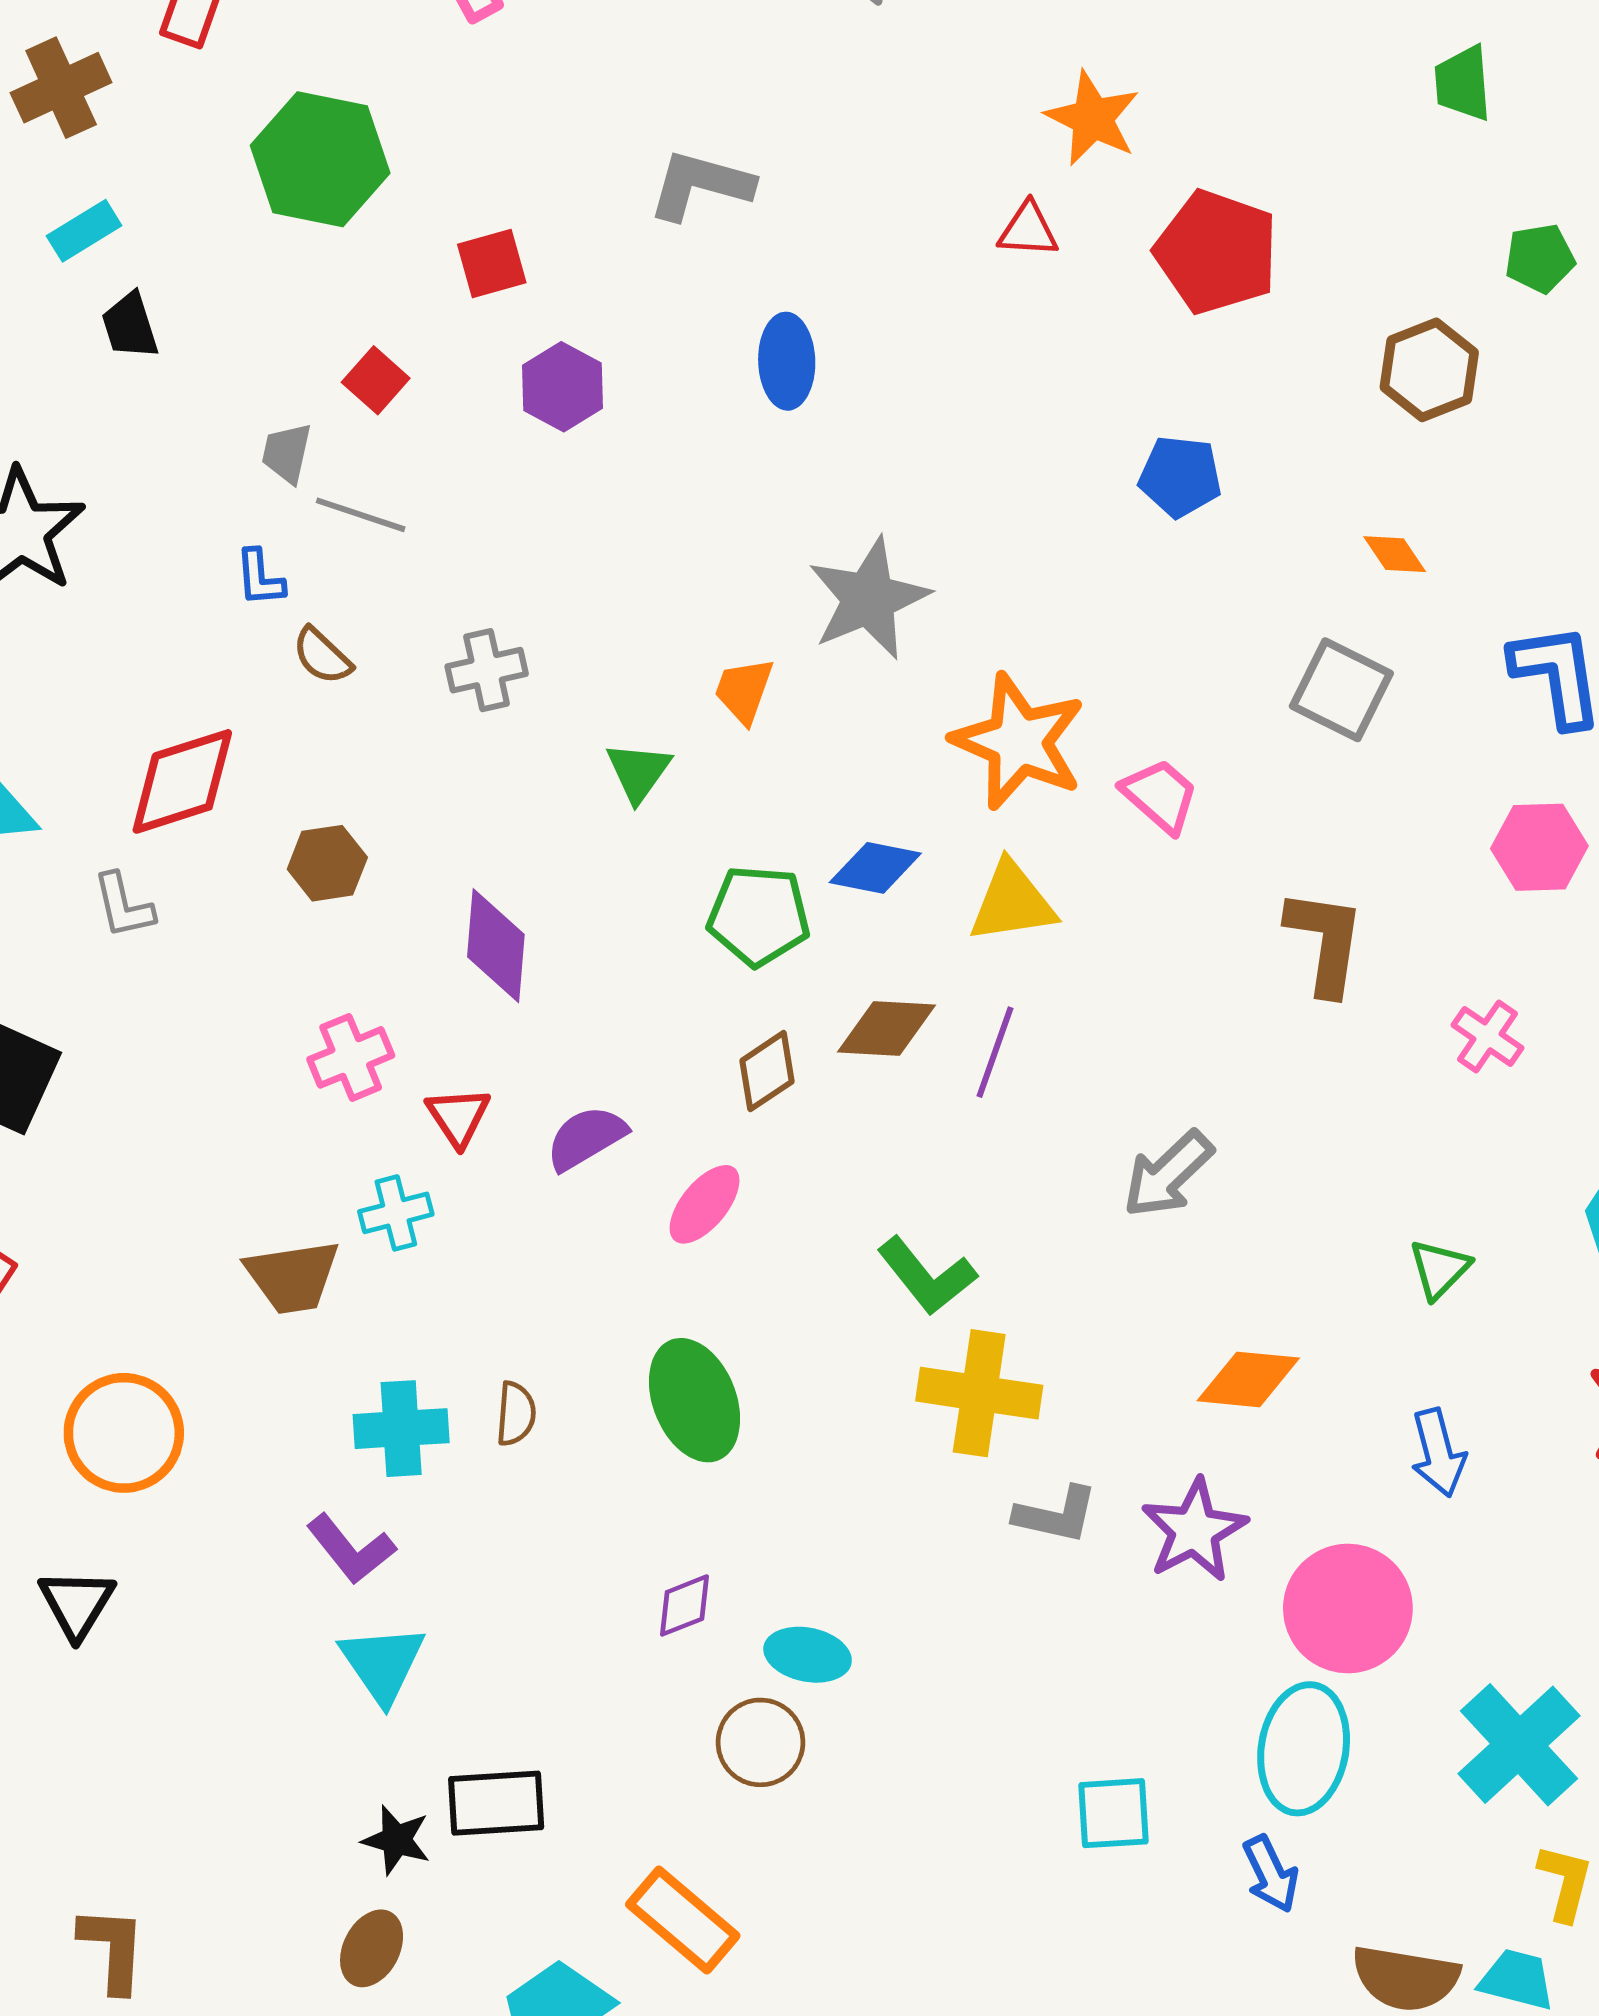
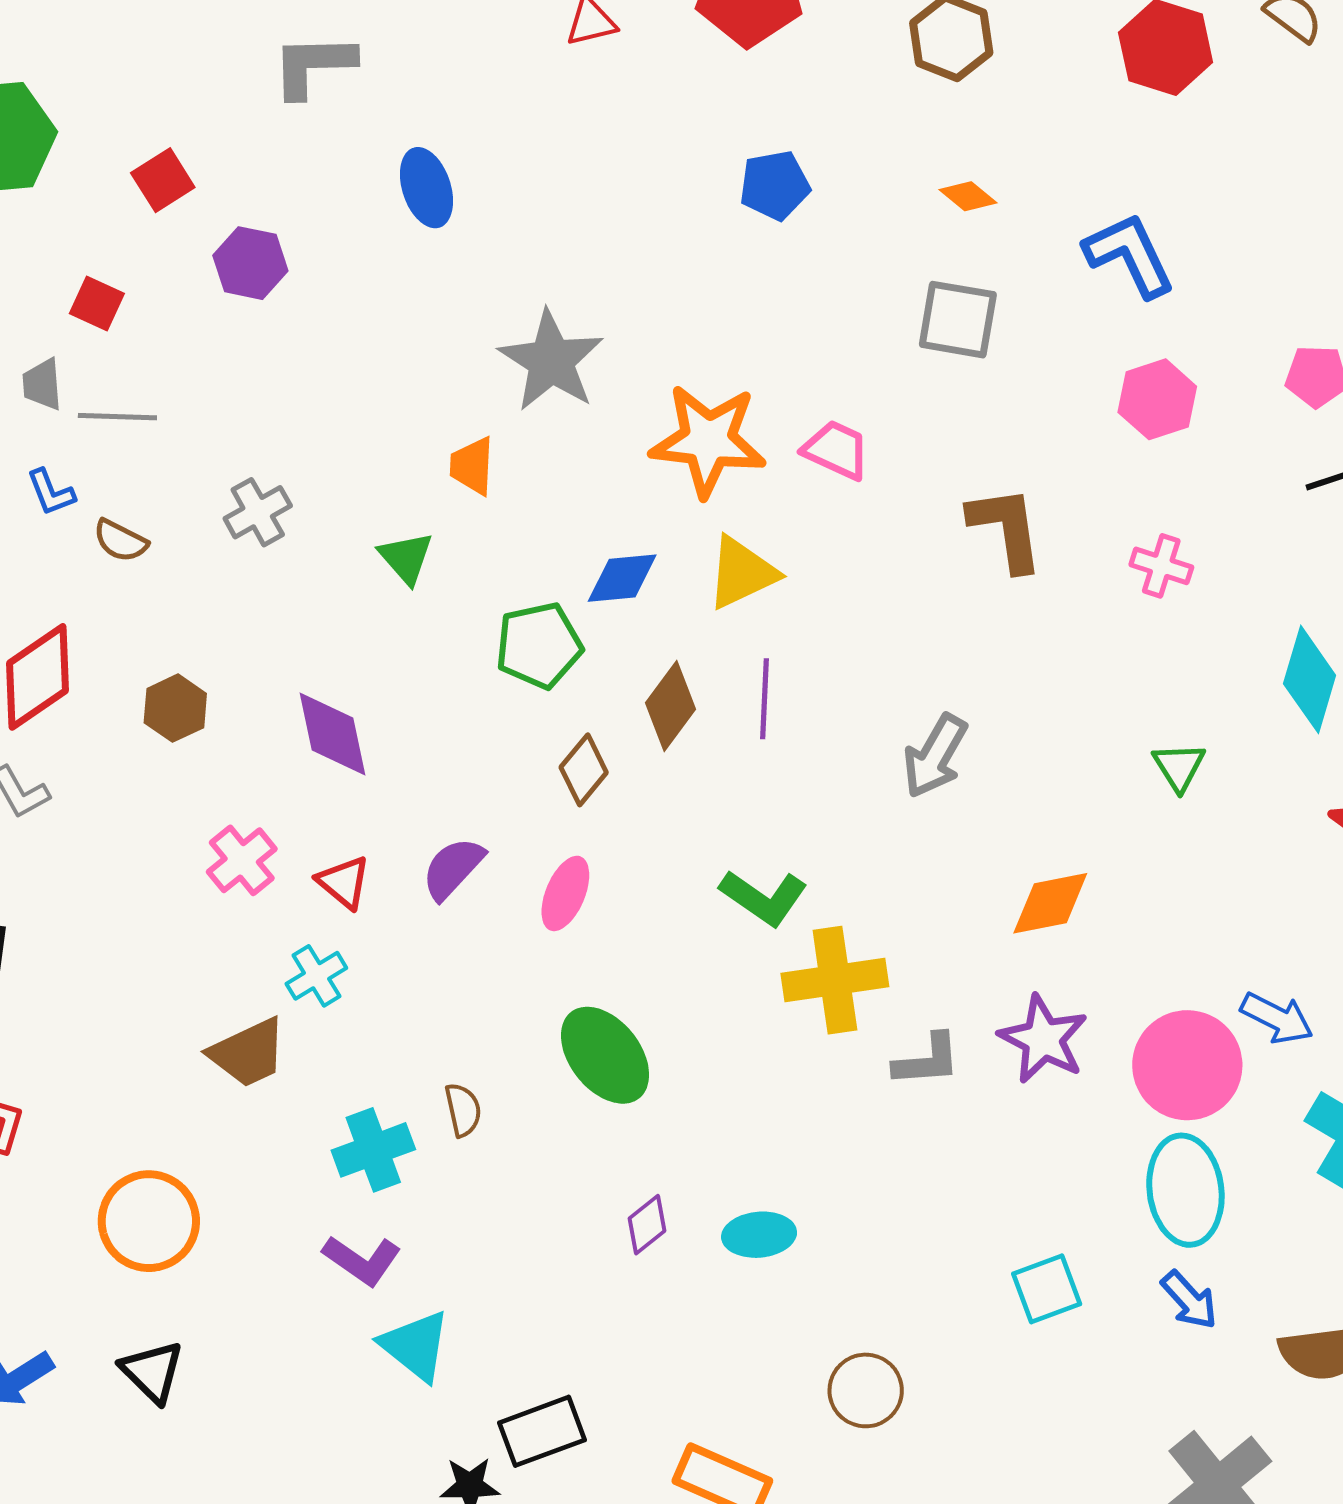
brown diamond: (886, 1028) -> (670, 706), turned -40
blue arrow: (1438, 1453) -> (1277, 1018), moved, turned -32
brown circle: (761, 1742) -> (866, 1390), moved

